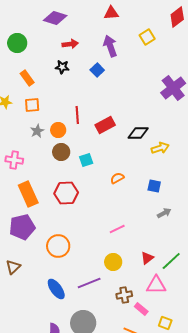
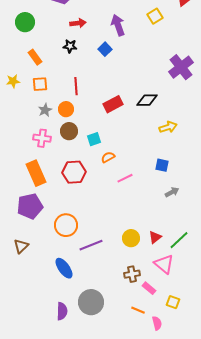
red line: (77, 115) -> (76, 86), moved
black diamond: (138, 133) -> (147, 100), moved
pink cross: (14, 160) -> (42, 138), moved
orange semicircle: (117, 178) -> (108, 157), moved
pink line: (117, 229) -> (125, 178), moved
yellow circle: (113, 262) -> (131, 238), moved
purple line: (89, 283) -> (91, 245), moved
pink triangle: (156, 285) -> (164, 264), turned 40

